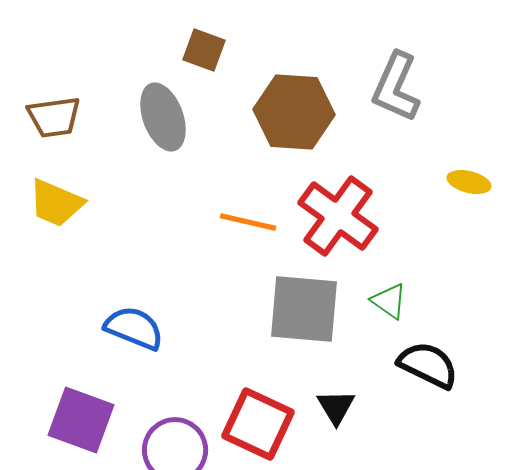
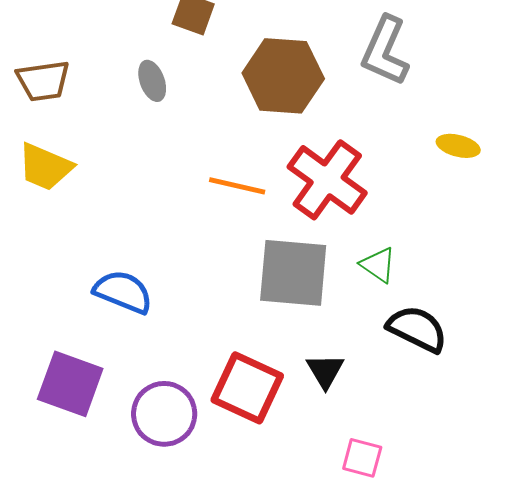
gray ellipse: (163, 117) -> (152, 81), size x0.6

